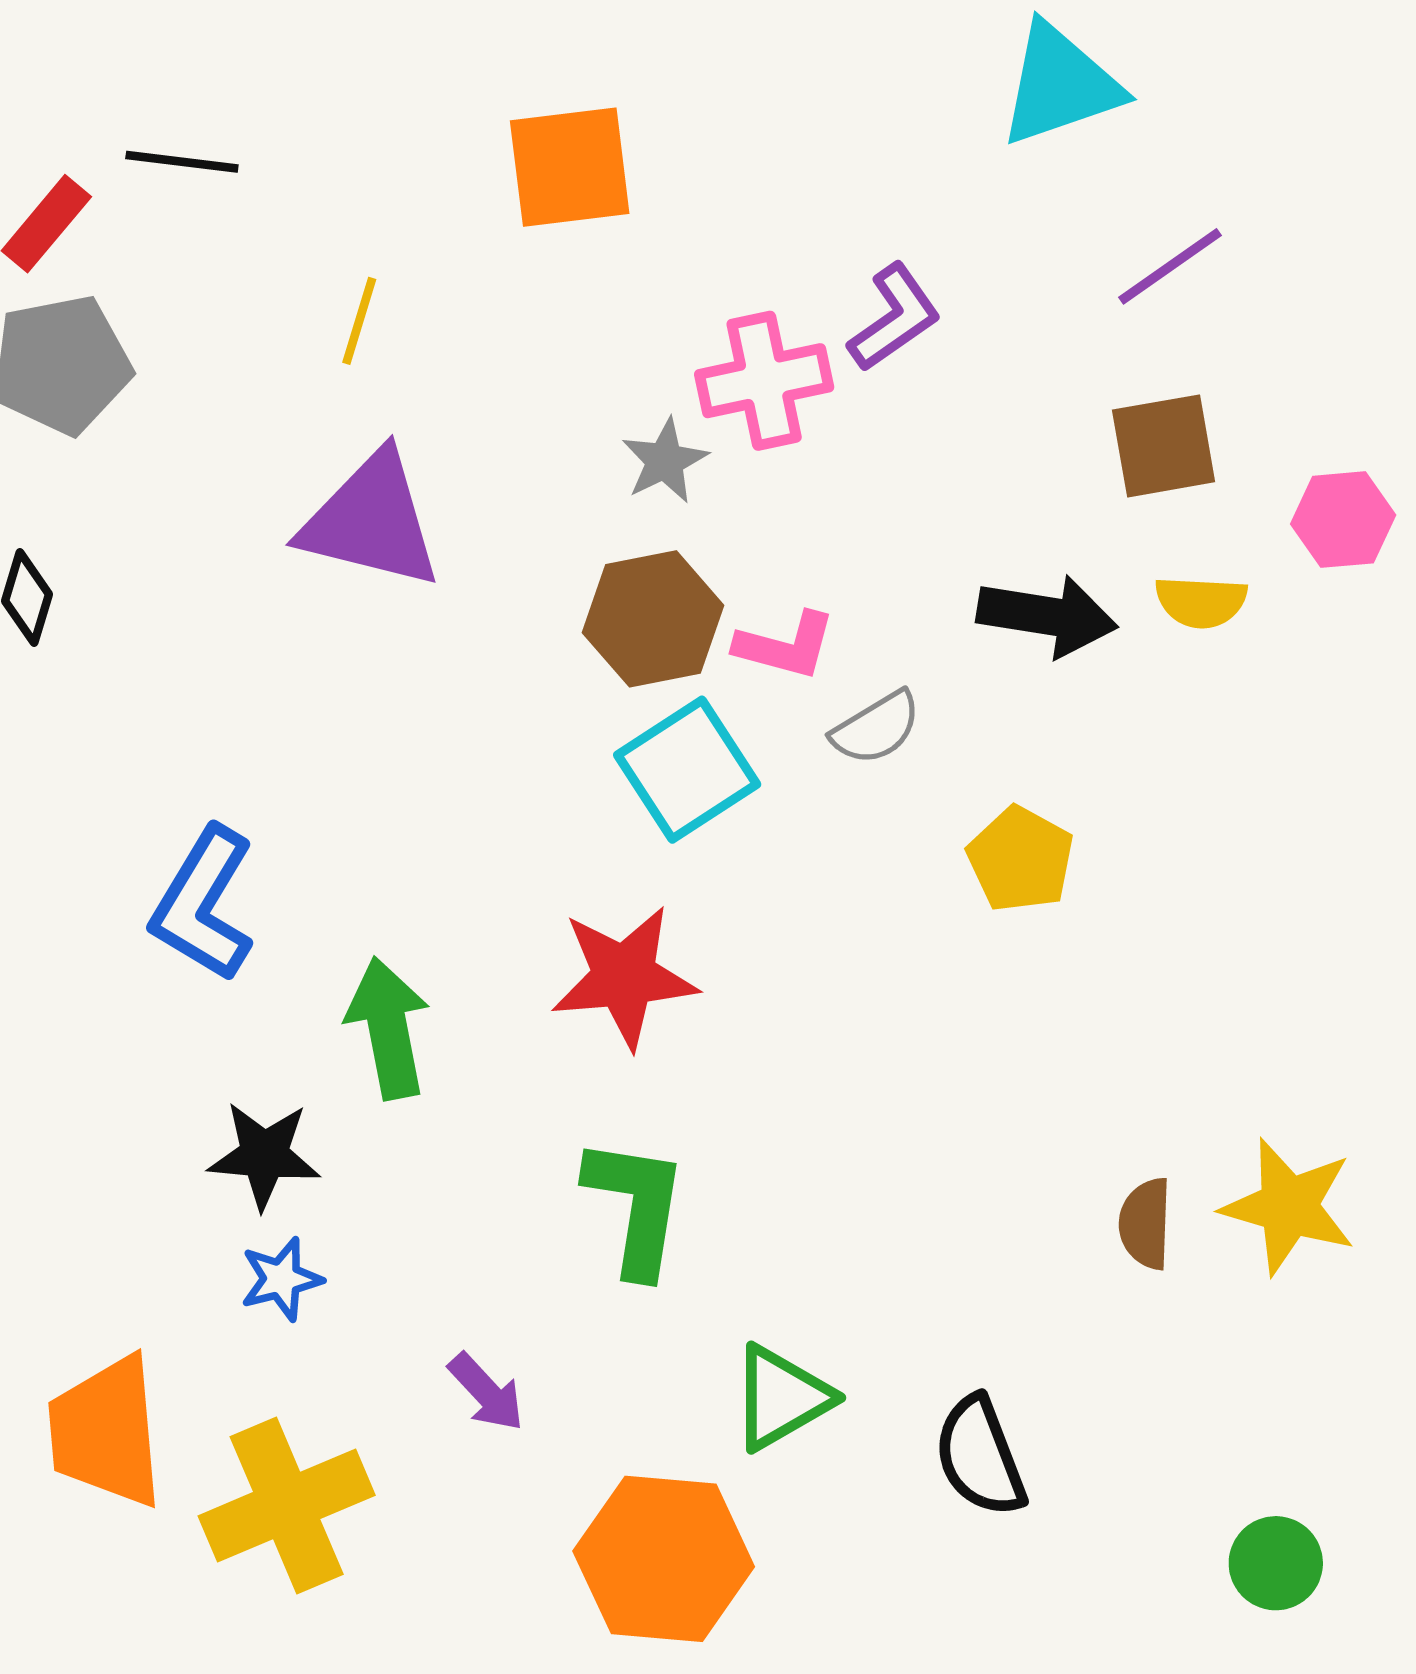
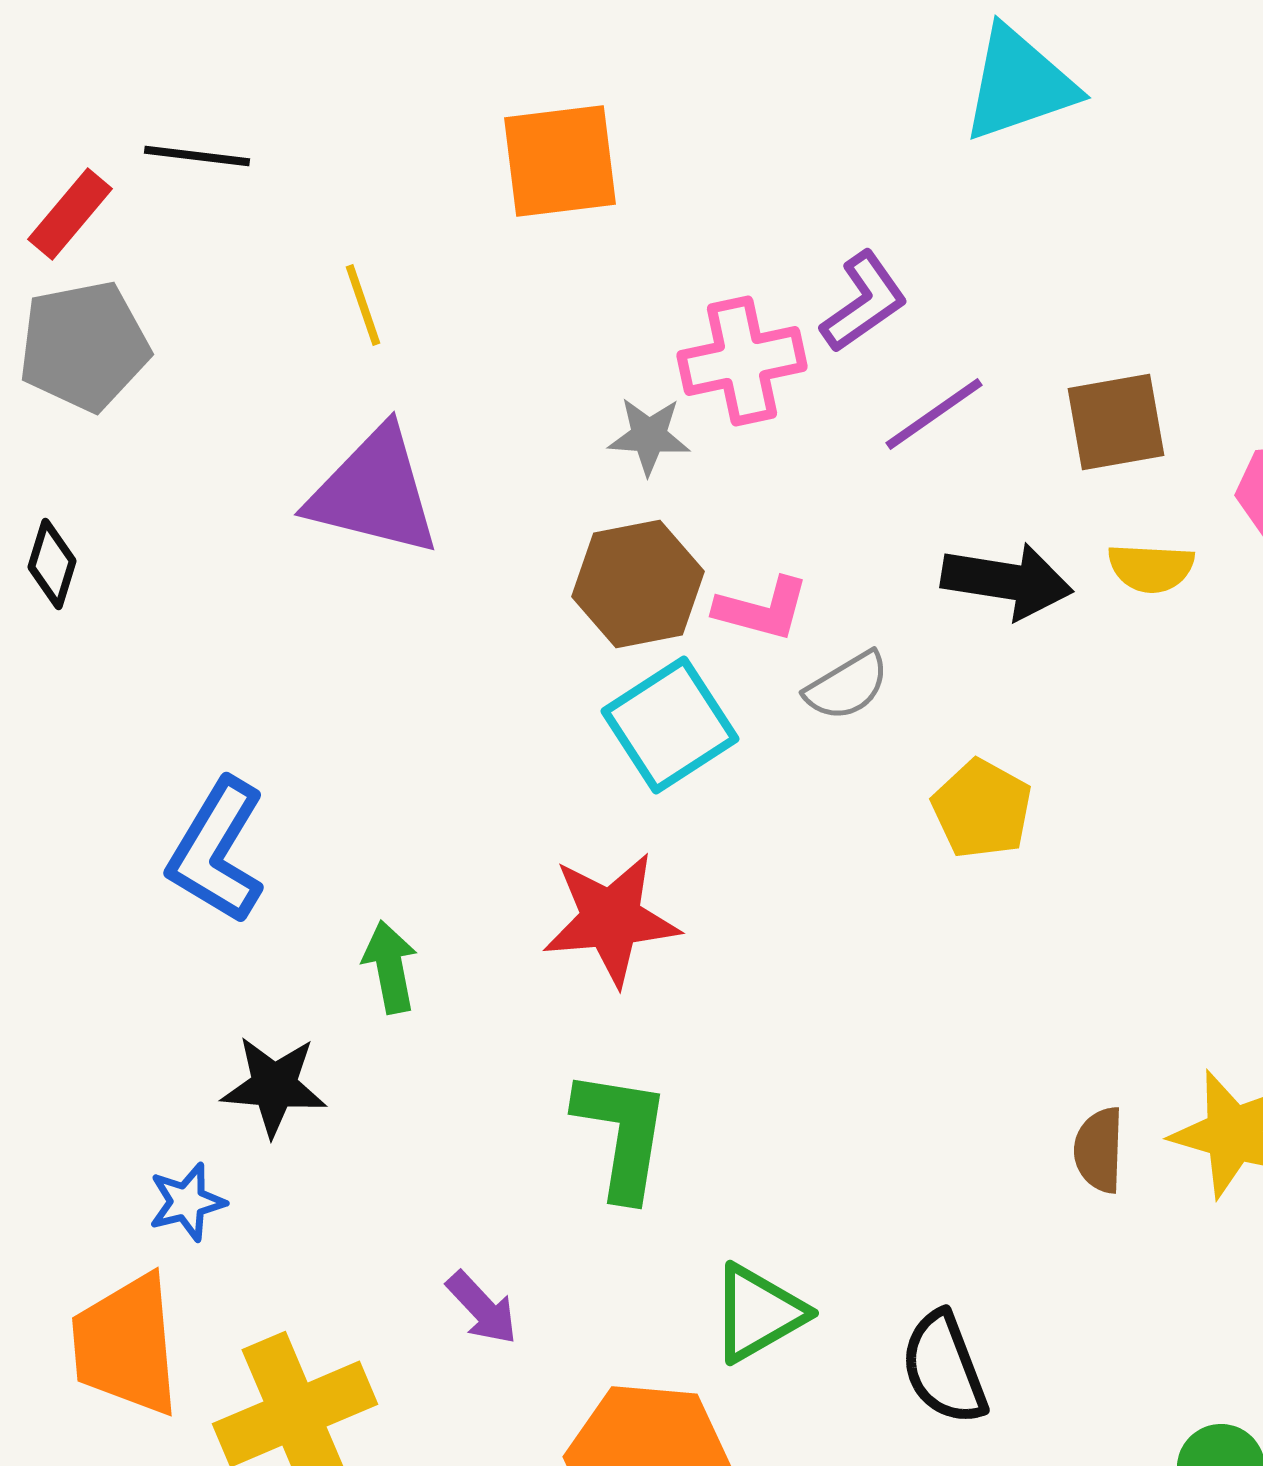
purple line: (1170, 266) -> (934, 414), moved
yellow line: (359, 321) -> (363, 305), turned -36
gray star: (665, 461) -> (649, 436), turned 30
green arrow: (388, 1028) -> (390, 967), size x0.7
blue star: (281, 1279) -> (187, 1202), moved

